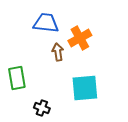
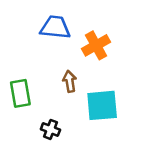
brown arrow: (58, 52) -> (70, 81), moved

